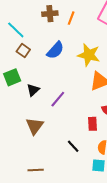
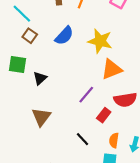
green square: (12, 77) -> (18, 64), turned 30
purple line: (58, 99) -> (86, 95), moved
red rectangle: (93, 124) -> (104, 115), turned 40

